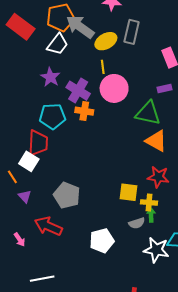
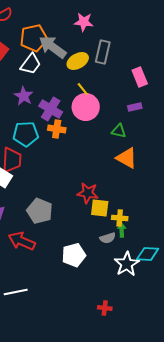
yellow line: (103, 67) -> (83, 89), moved, turned -32
green triangle: (148, 113) -> (119, 131), size x0.6
red star: (158, 177) -> (88, 193), moved
white star: (156, 250) -> (127, 264), turned 30

